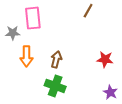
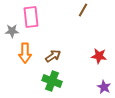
brown arrow: (56, 59) -> (53, 56), turned 42

